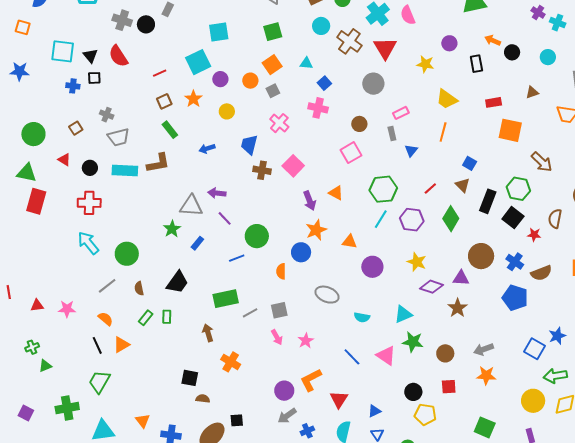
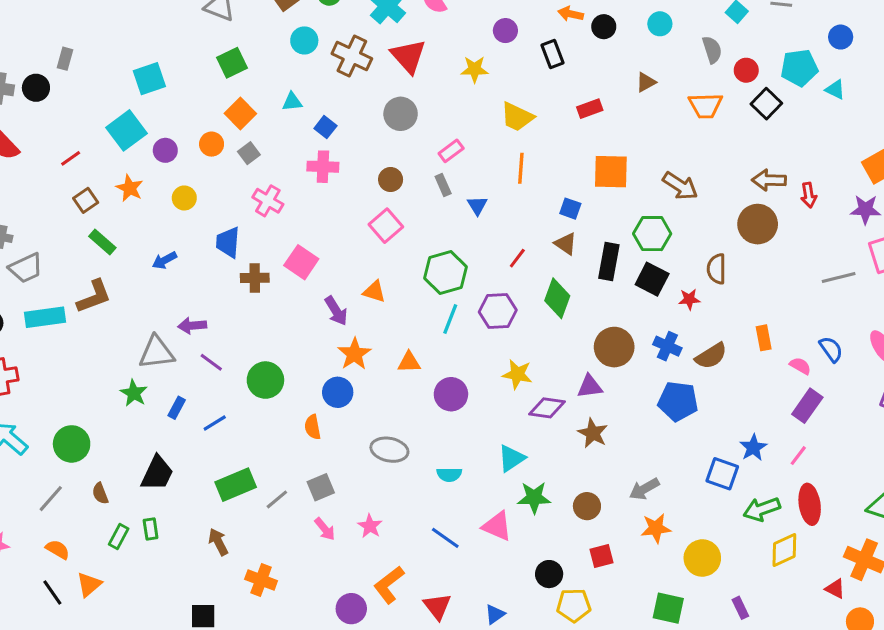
orange square: (510, 130) -> (611, 172), moved
blue line: (237, 258) -> (215, 423), moved
yellow circle: (533, 401) -> (702, 558), moved

